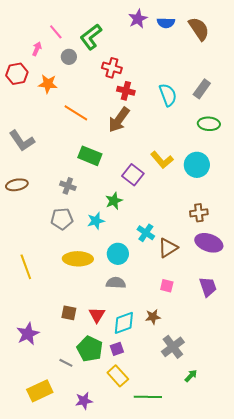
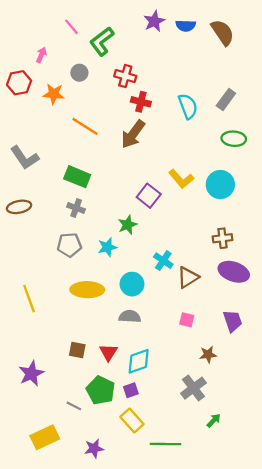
pink line: (56, 32) -> (72, 27), moved
gray circle: (69, 57) -> (79, 73), moved
green rectangle: (90, 156) -> (77, 177), moved
brown star: (153, 317) -> (208, 355), moved

